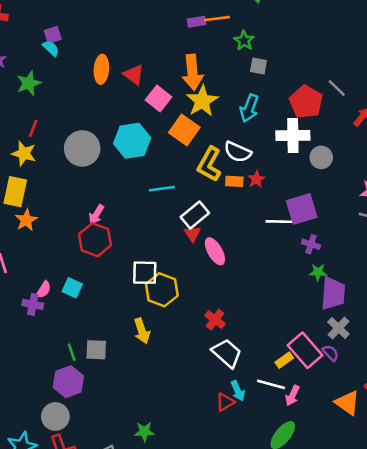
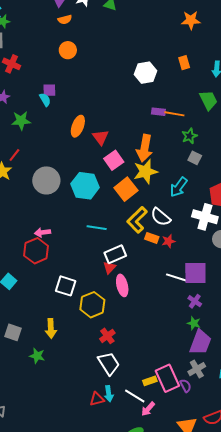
pink arrow: (96, 215) -> (42, 232), turned 35
yellow hexagon: (162, 290) -> (92, 305), moved
green star: (144, 432) -> (37, 356), moved

